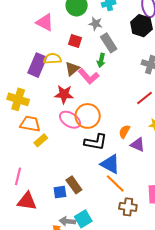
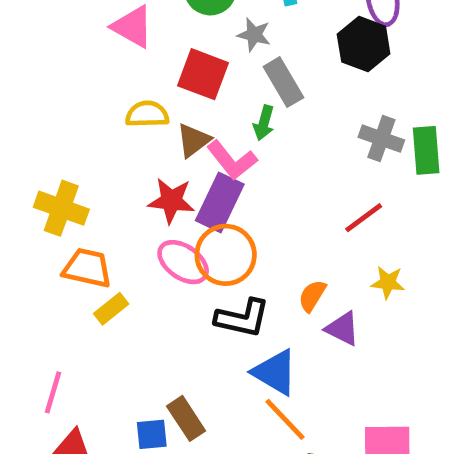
red square: (75, 41) -> (203, 74), size x1.5
purple rectangle: (37, 65) -> (220, 202), moved

